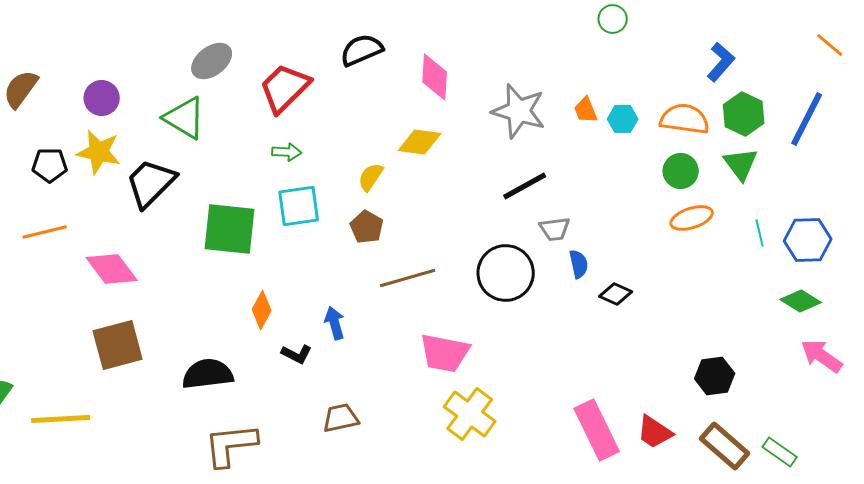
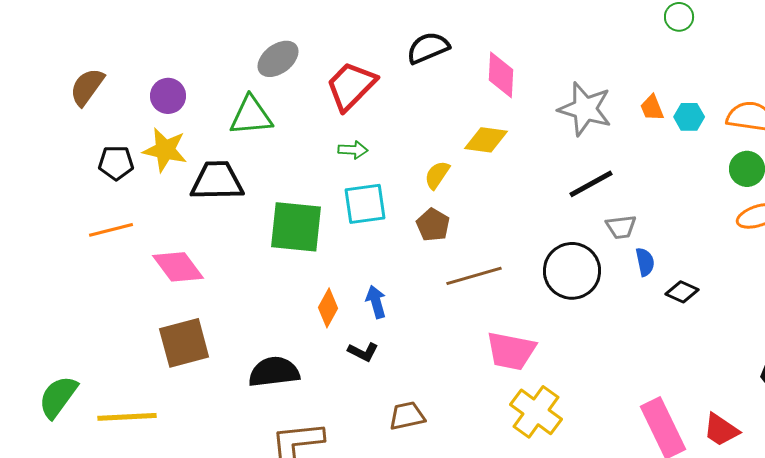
green triangle: (185, 118) -> (251, 116), turned -36
black trapezoid: (151, 183) -> (217, 181), turned 44
blue arrow: (335, 323) -> (376, 302), moved

